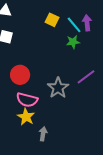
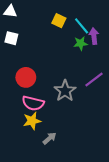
purple arrow: (87, 23) -> (94, 36), moved
yellow star: (26, 117) -> (32, 121), turned 30
gray arrow: (43, 134) -> (50, 138), turned 40

